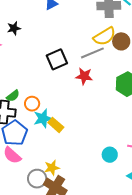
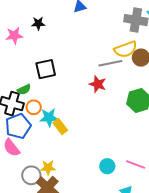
black square: (57, 59) -> (46, 69), moved
orange circle: (32, 104) -> (34, 107), moved

